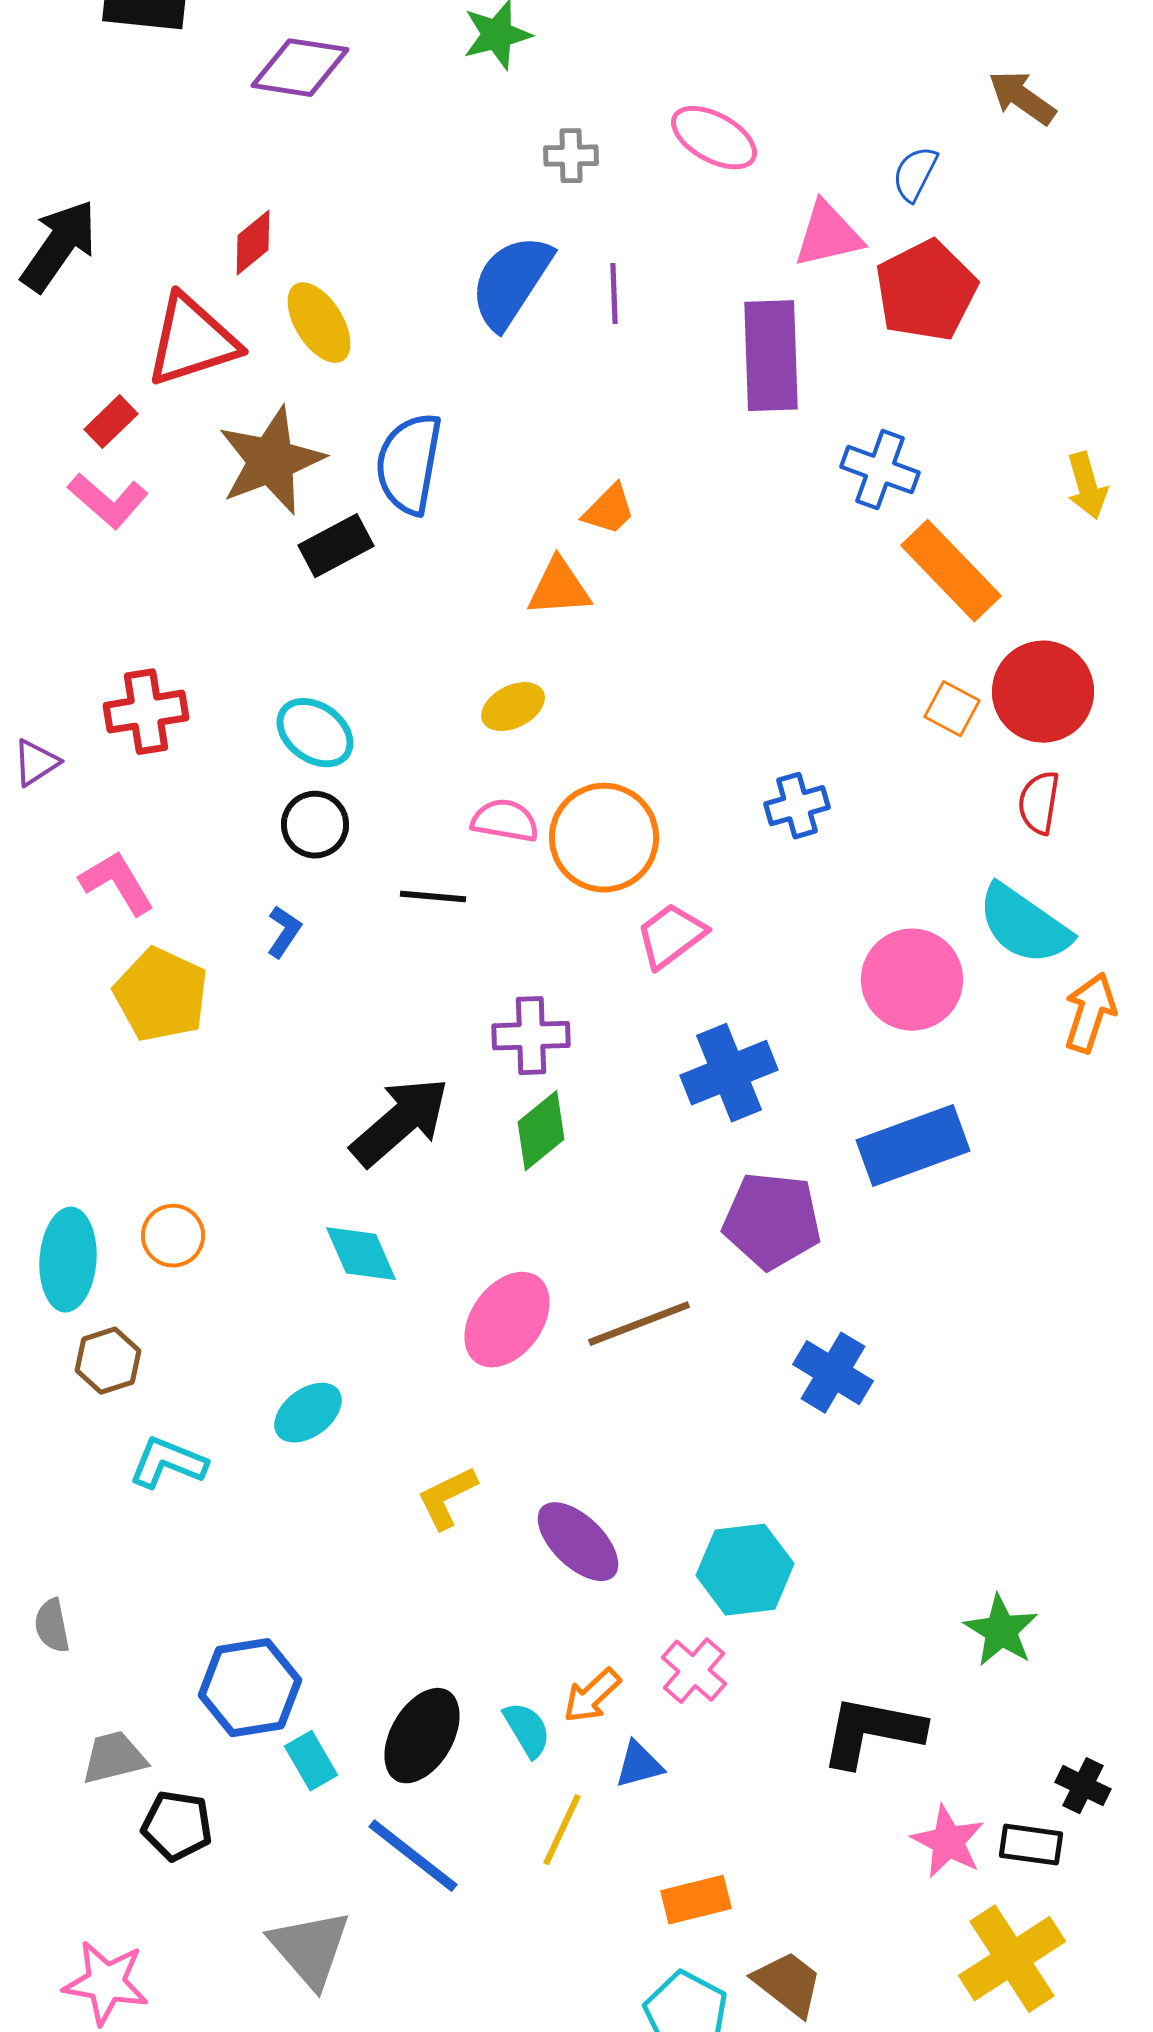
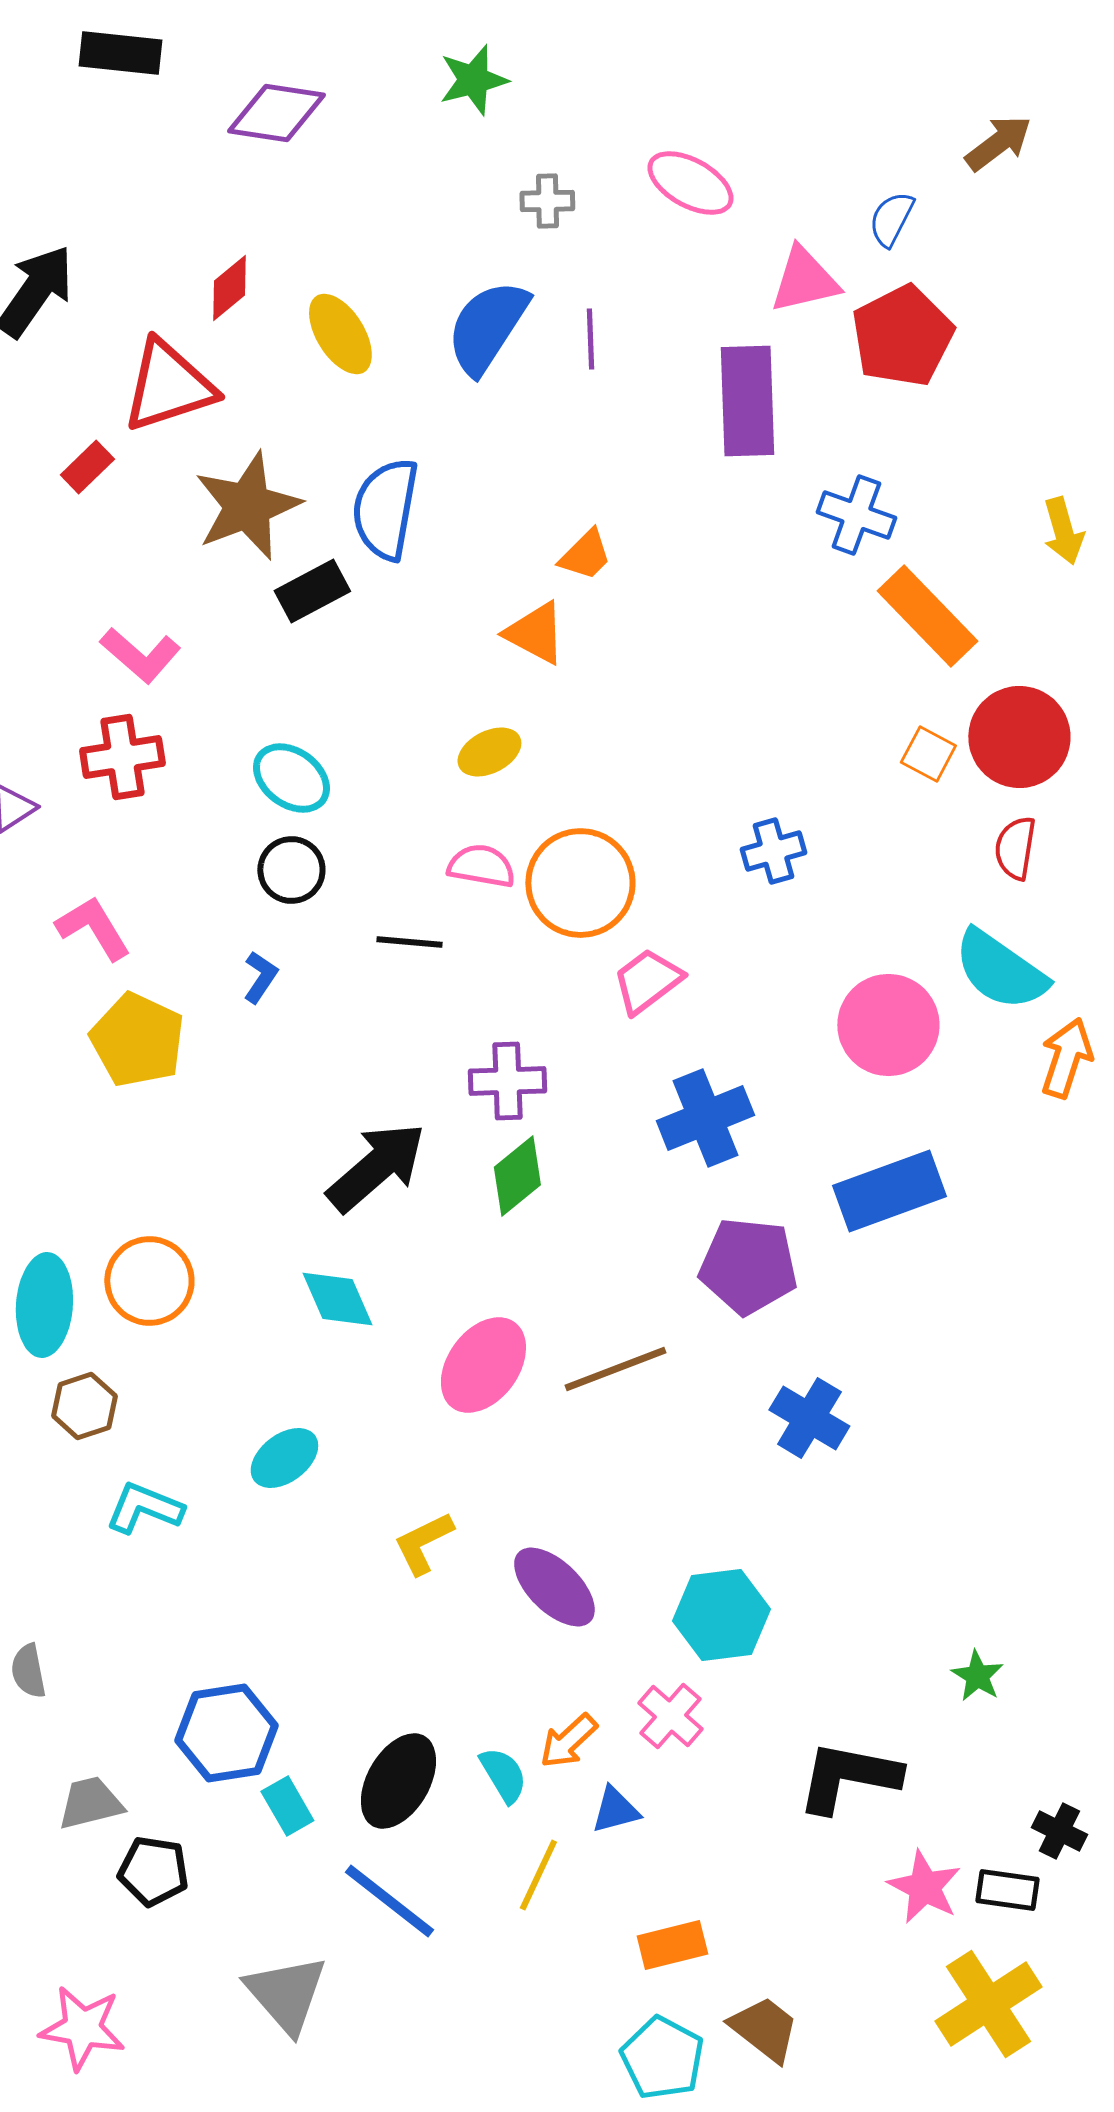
brown arrow: (1022, 98) -> (998, 143), turned 108
yellow ellipse: (319, 323) -> (340, 334), moved
pink L-shape: (108, 501) -> (140, 655), moved
orange triangle: (559, 588) -> (535, 633), turned 32
orange circle: (173, 1236) -> (149, 1281), size x1.4
green star: (1001, 1631) -> (977, 1676), size x0.7

